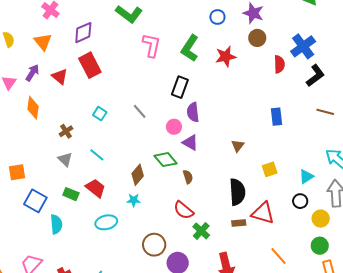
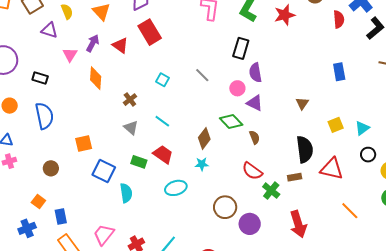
cyan triangle: (306, 177) -> (362, 128), moved
brown rectangle: (239, 223) -> (295, 177), moved

